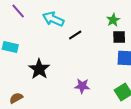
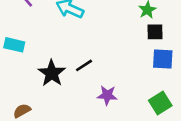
black line: (75, 35) -> (84, 65), moved

